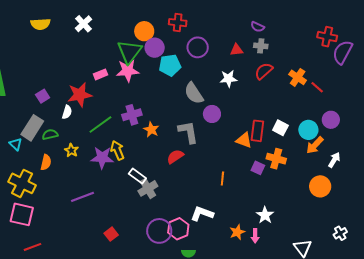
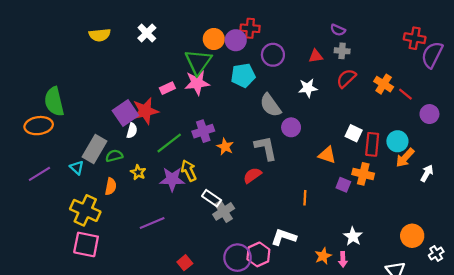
purple circle: (155, 48) -> (236, 40), moved
purple square: (43, 96) -> (125, 113), moved, size x1.6
purple circle: (331, 120) -> (429, 114), moved
white square: (280, 128) -> (354, 133), moved
red rectangle: (257, 131) -> (372, 144), moved
orange circle: (320, 186) -> (412, 236), moved

